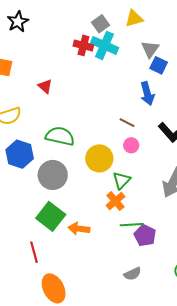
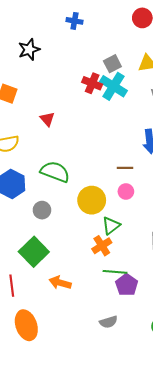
brown line: (127, 123) -> (125, 168), turned -35
gray circle: (53, 175) -> (42, 210), size x0.6
orange arrow: (79, 229) -> (60, 283), moved

